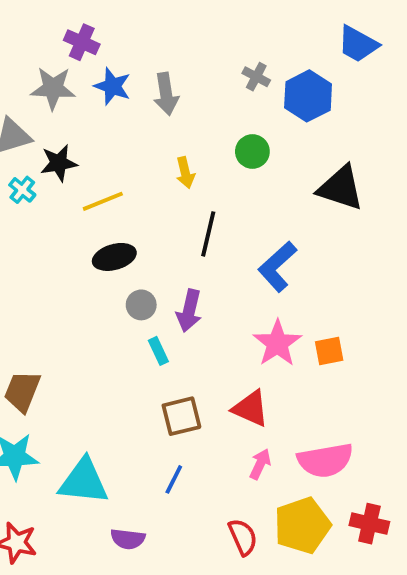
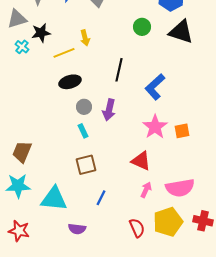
yellow arrow: (185, 173) -> (85, 38), moved
black triangle: (341, 188) -> (181, 32), moved
cyan rectangle: (158, 351) -> (83, 131), moved
brown square: (181, 416) -> (86, 165), moved

